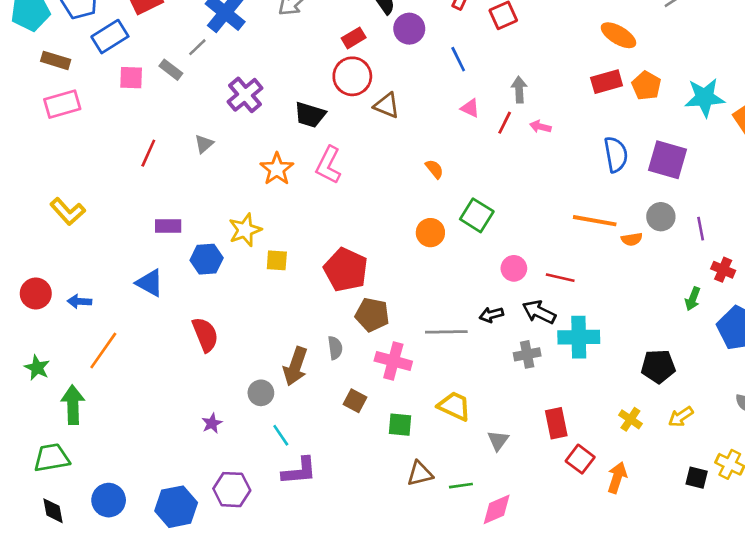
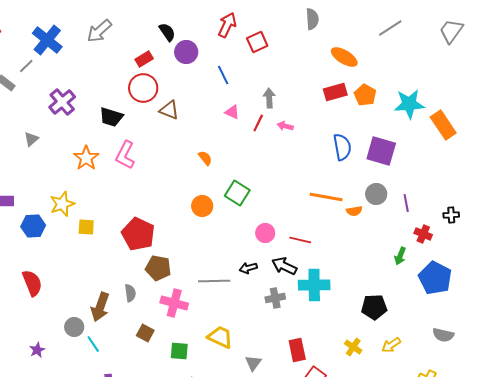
cyan line: (281, 435) -> (93, 344), moved

